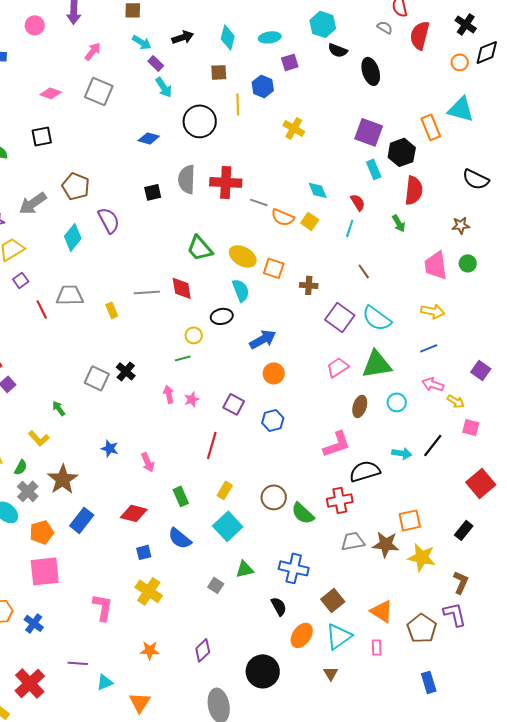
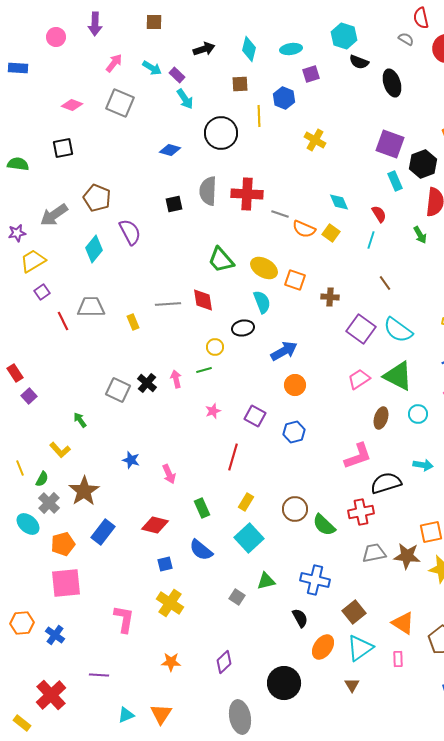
cyan arrow: (142, 42) -> (152, 68), moved
green triangle: (377, 364) -> (398, 376), turned 36
pink arrow: (169, 394) -> (176, 379), moved
cyan triangle: (105, 682) -> (126, 715), moved

